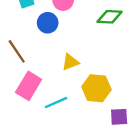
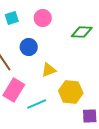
blue circle: (48, 23) -> (29, 47), moved

